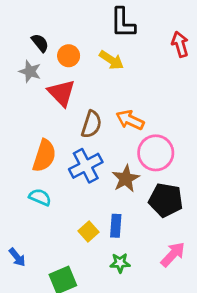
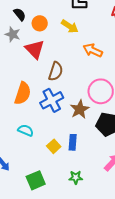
orange arrow: (130, 120) -> (93, 50), moved
cyan semicircle: (40, 197) -> (26, 130), moved
green star: (120, 263) -> (76, 177), moved

